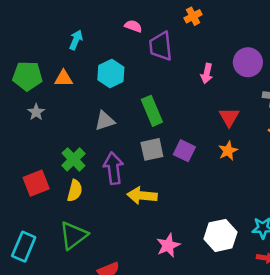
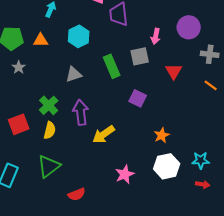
gray square: (152, 149) -> (140, 56), moved
orange star: (228, 151) -> (162, 135), moved
yellow arrow: (142, 196) -> (104, 134), turned -40

